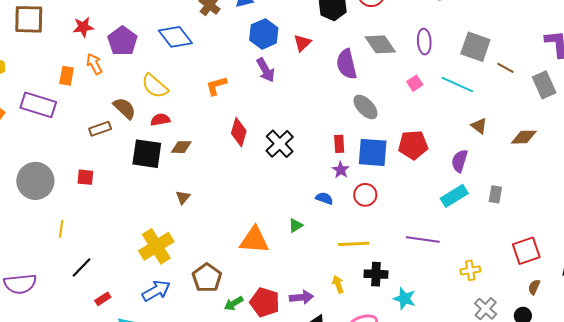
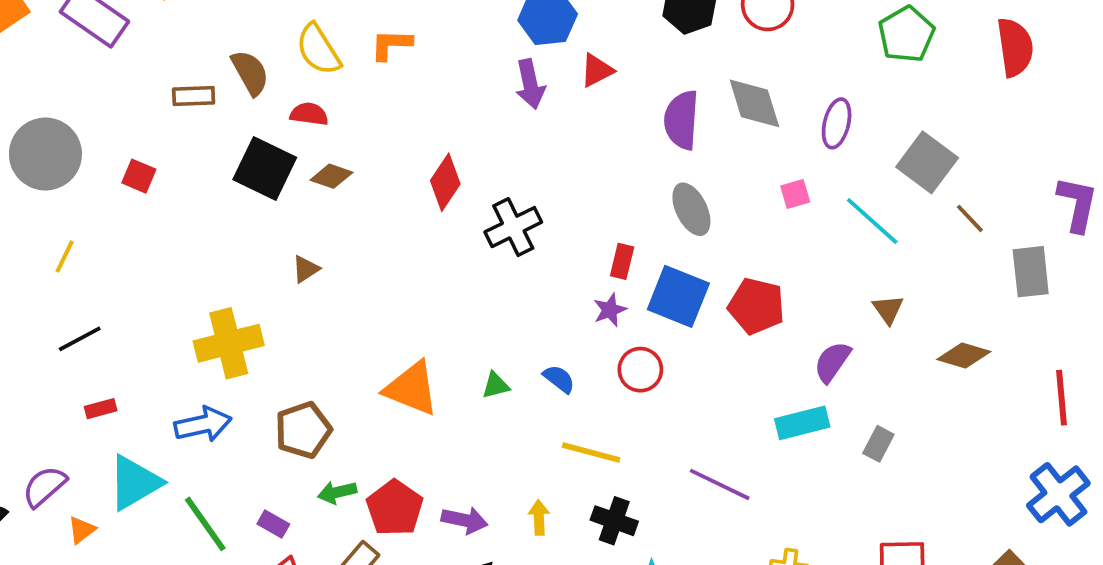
red triangle: (302, 43) -> (597, 70), moved
orange L-shape: (216, 86) -> (391, 45), moved
blue semicircle: (324, 198) -> (559, 379), moved

